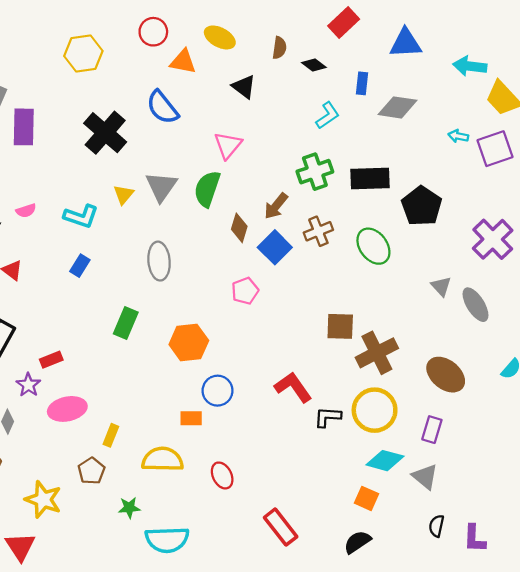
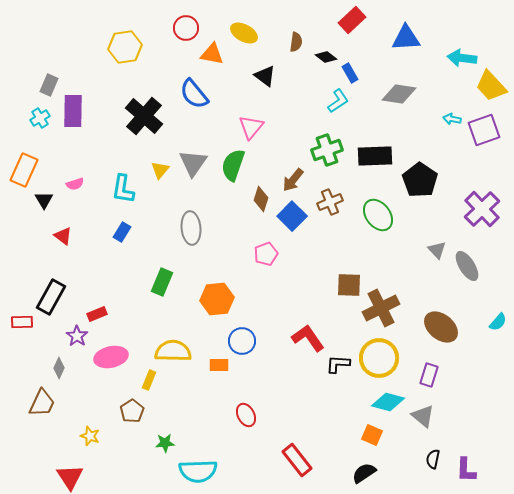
blue rectangle: (362, 83) -> (350, 73), moved, turned -36
cyan L-shape: (81, 216) -> (123, 189), turned 80
yellow semicircle: (162, 459) -> (173, 351), moved
yellow star: (43, 500) -> (90, 436), size x0.6

